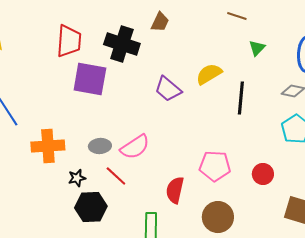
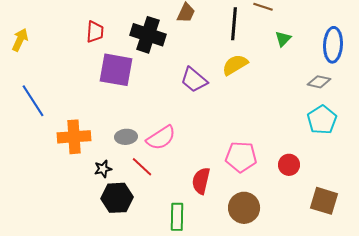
red trapezoid: (69, 41) -> (95, 32), size x0.7
black line: (241, 98) -> (234, 24), moved

